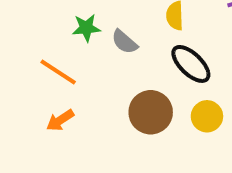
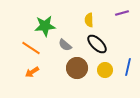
green star: (86, 28) -> (45, 26), size x1.5
gray semicircle: (124, 42) -> (65, 45), moved

